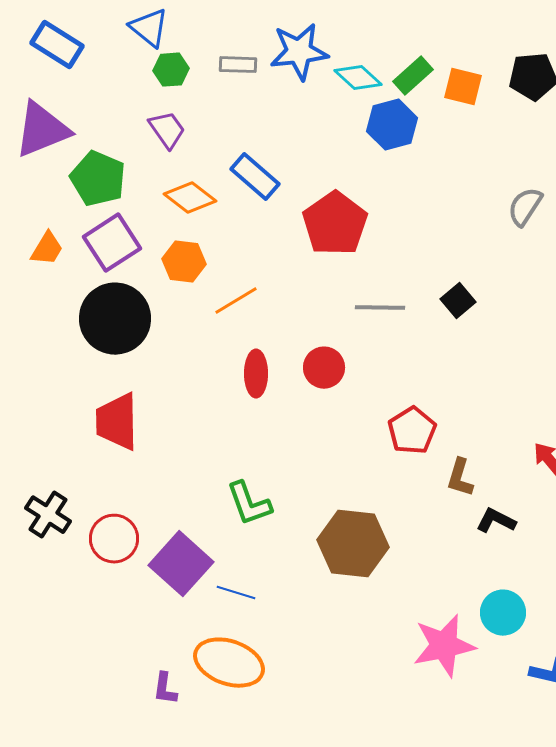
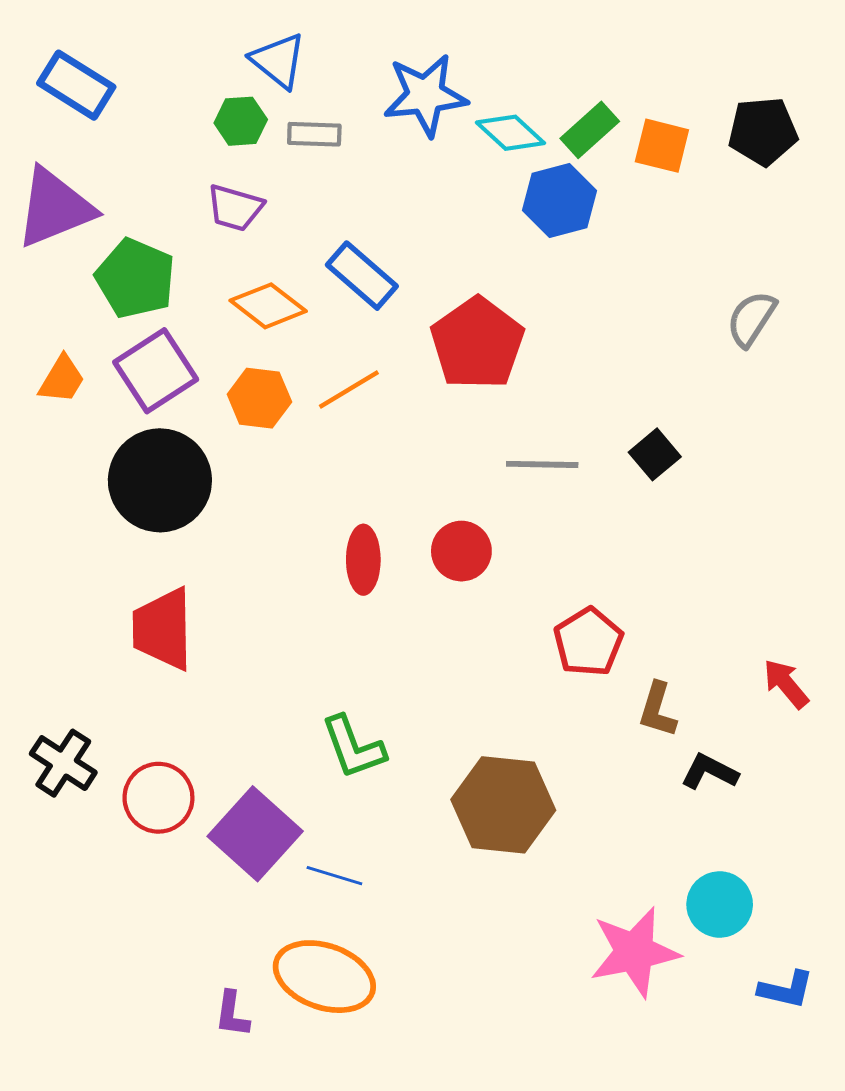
blue triangle: (149, 28) -> (278, 61), moved
gray rectangle: (238, 65) -> (314, 134), moved
purple trapezoid: (167, 130) -> (235, 208), turned 141
orange line: (236, 301) -> (349, 389), moved

